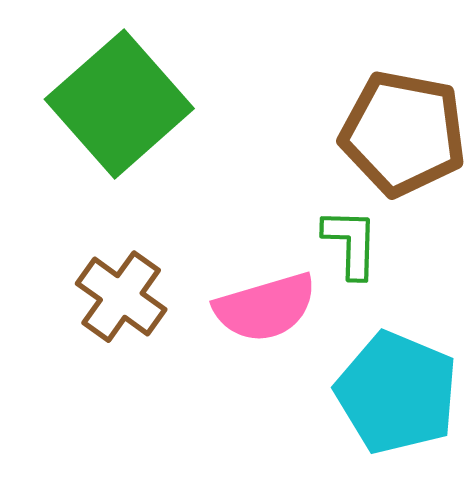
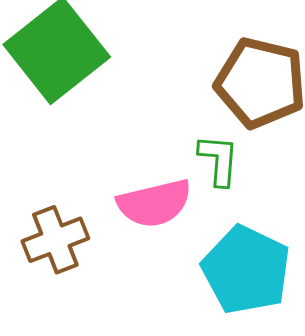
brown cross: (121, 297) -> (55, 240), moved, turned 30

